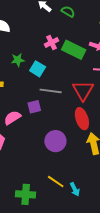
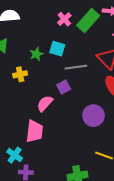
green rectangle: (74, 50) -> (88, 21), turned -60
green star: (18, 60) -> (36, 54), moved

